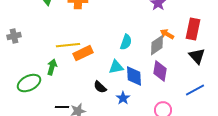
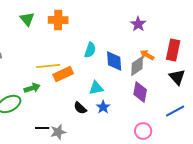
cyan semicircle: (126, 42) -> (90, 50), moved
green arrow: (52, 67) -> (32, 88), turned 56
blue diamond: (134, 76) -> (114, 61), moved
blue star: (123, 98) -> (103, 107), moved

